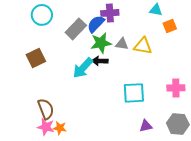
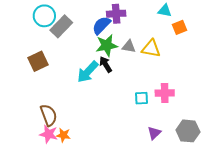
gray rectangle: (76, 29) -> (61, 26), moved
black arrow: (100, 61) -> (106, 64), turned 56
pink cross: (176, 88) -> (165, 93), moved
cyan square: (134, 93) -> (141, 98), size x0.6
purple triangle: (146, 126) -> (154, 133), turned -32

